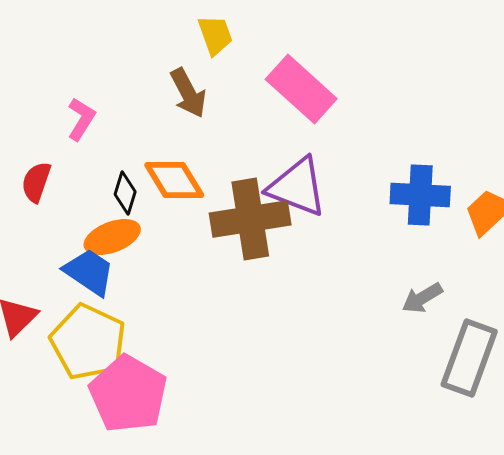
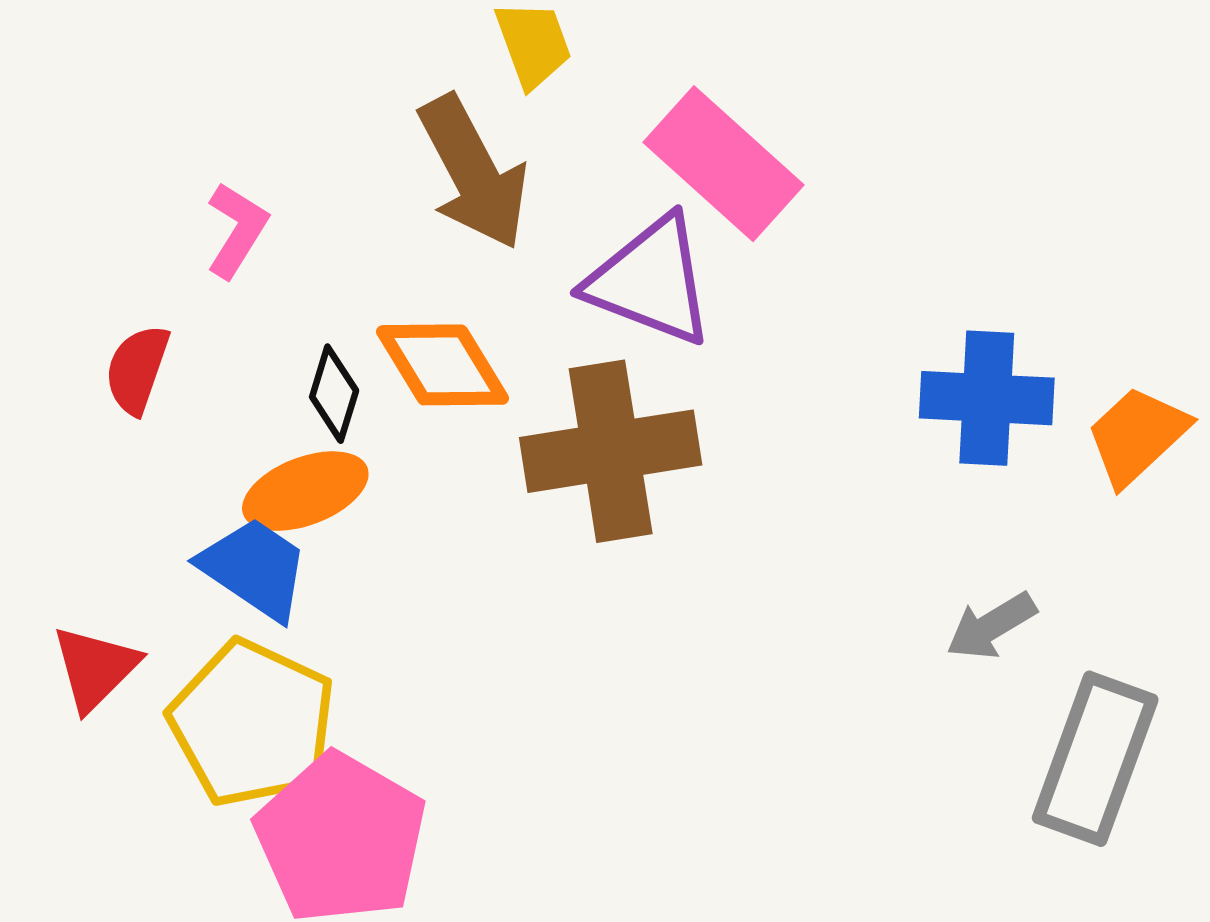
brown arrow: (188, 93) -> (473, 172), size x1.4
purple triangle: (297, 187) -> (650, 281), moved

